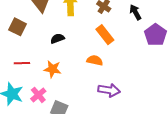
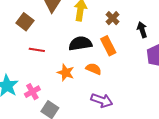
black semicircle: (57, 38) -> (80, 43), moved, size x1.6
red line: (22, 63) -> (37, 50), moved
orange star: (53, 69) -> (66, 73), moved

